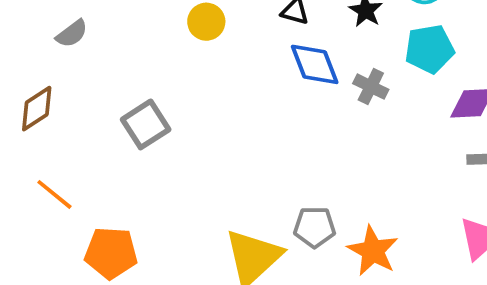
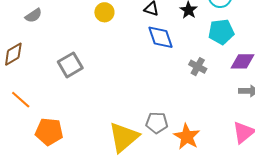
gray cross: (371, 87) -> (198, 67), moved

